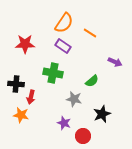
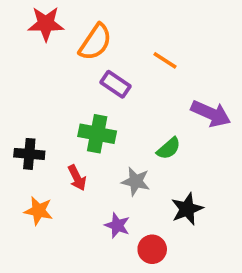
orange semicircle: (64, 23) -> (95, 42), moved
red star: (25, 44) -> (46, 24), moved
purple arrow: (115, 62) -> (211, 114), size x1.5
red arrow: (31, 97) -> (77, 178), moved, turned -40

